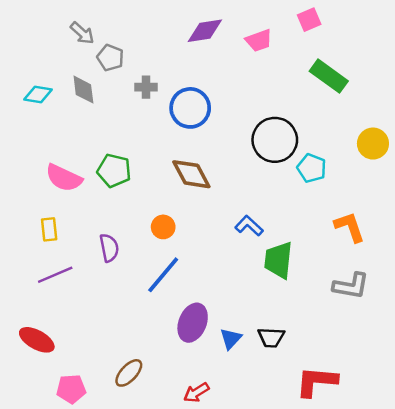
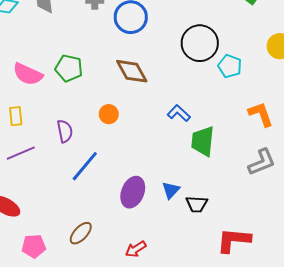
blue line: (163, 275) -> (85, 166), moved
gray L-shape: (351, 286) -> (262, 162), turned -32
blue triangle: (231, 339) -> (171, 190), moved

